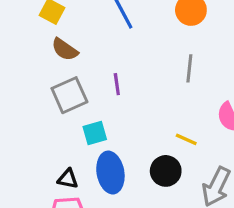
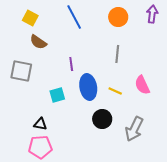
gray square: (69, 95) -> (21, 71), moved, turned 35
yellow line: (186, 139) -> (115, 91), moved
blue ellipse: (110, 173) -> (88, 87), moved

